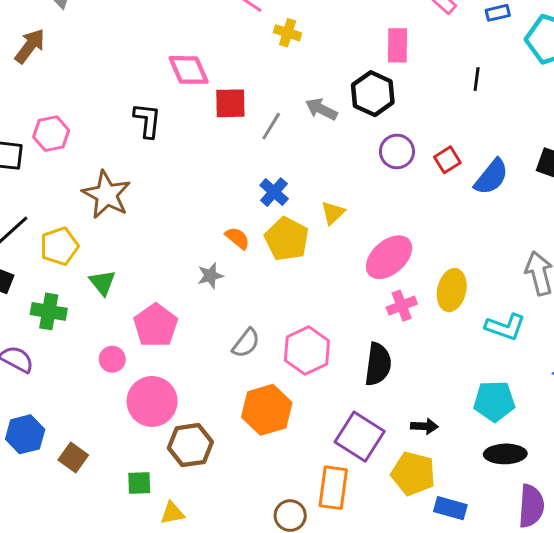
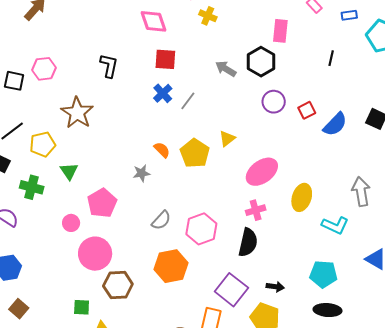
pink diamond: (189, 70) -> (154, 21), moved
gray line: (271, 126) -> (188, 101), moved
blue cross: (274, 192) -> (163, 93), moved
pink cross: (402, 306) -> (256, 210), moved
brown square: (73, 457) -> (19, 309), moved

